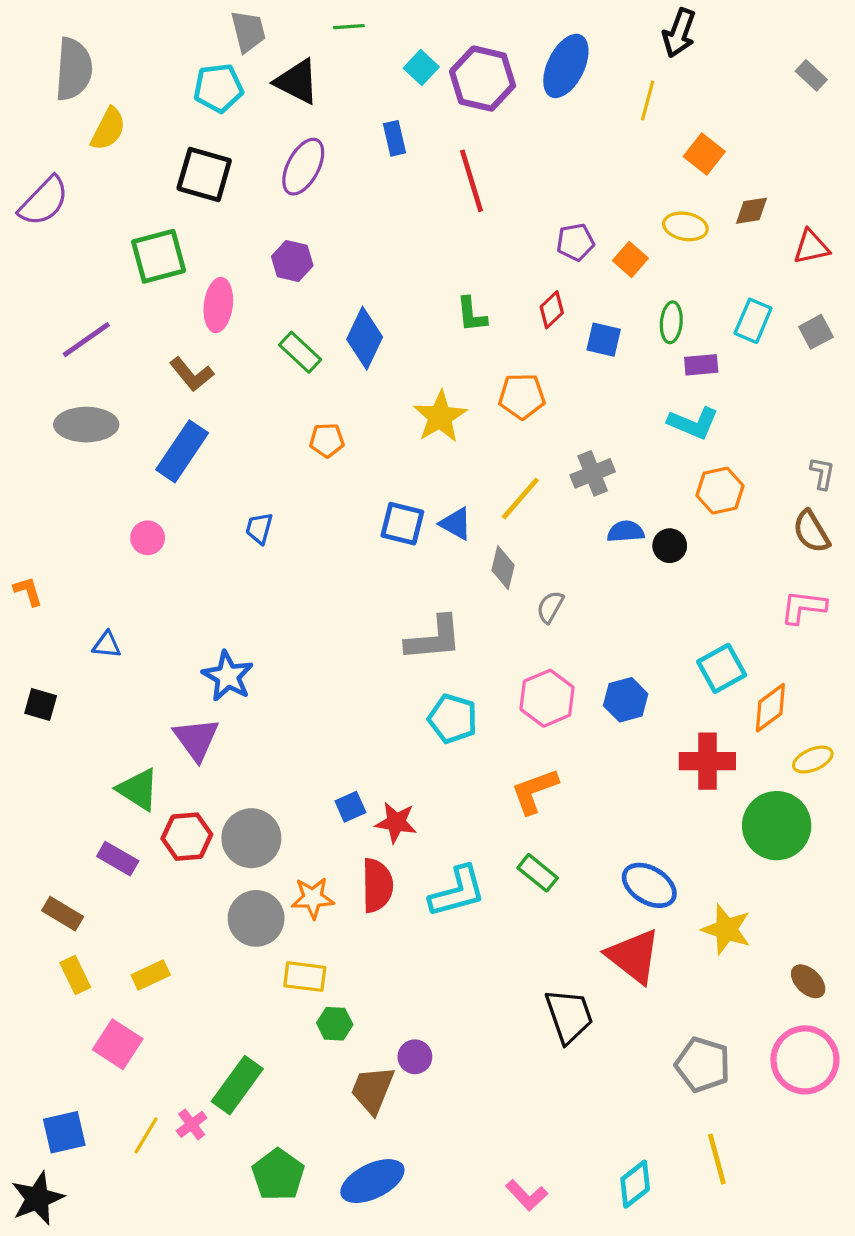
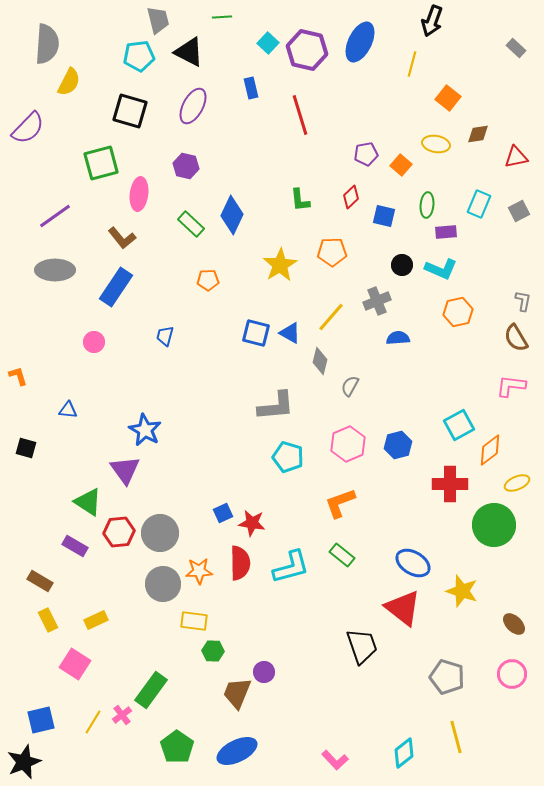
black circle: (670, 546) -> (402, 265), moved
pink circle: (805, 1060) -> (512, 674), size x0.7

